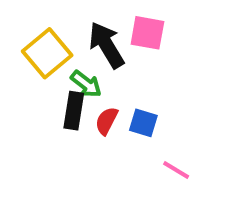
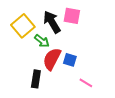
black rectangle: (74, 111) -> (36, 79), moved
red semicircle: (107, 121) -> (52, 59), size x1.6

